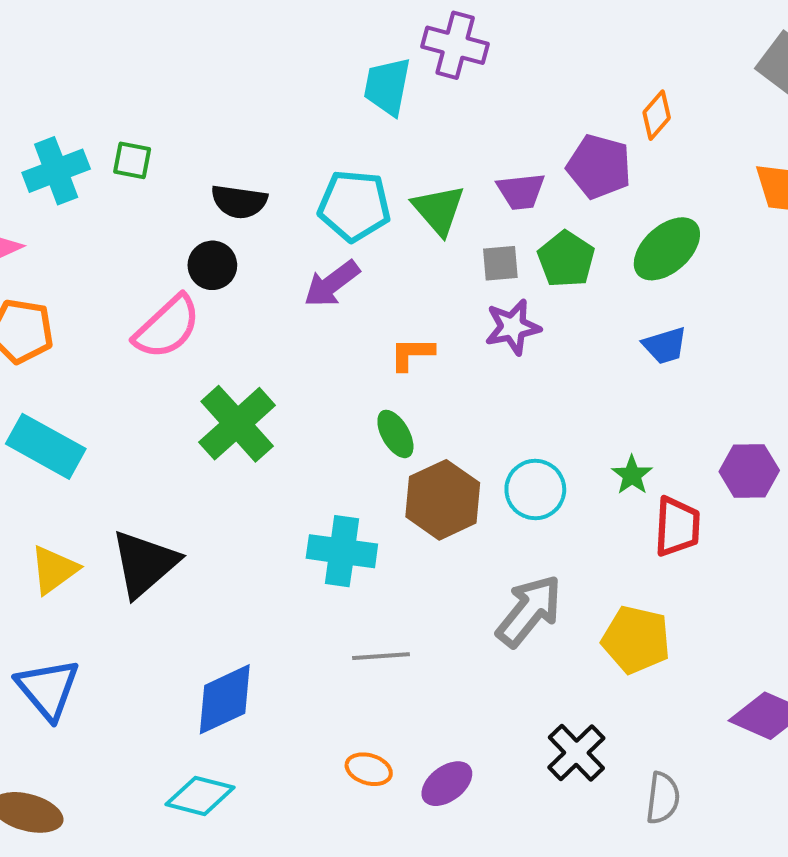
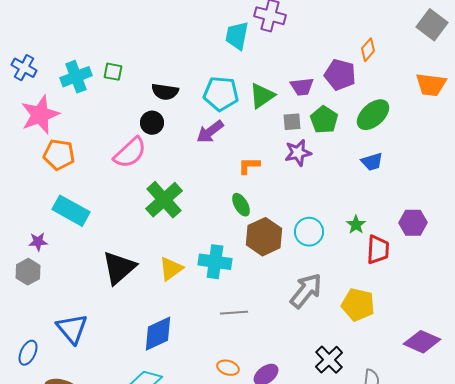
green triangle: (439, 210) -> (262, 96), turned 36
yellow triangle: (54, 570) -> (171, 269), moved

